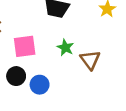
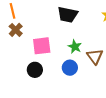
blue circle: (40, 85) -> (70, 68), moved

